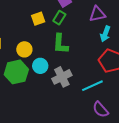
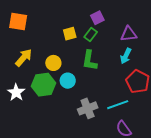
cyan arrow: (105, 34) -> (126, 56), moved
gray cross: (62, 77) -> (88, 108), moved

